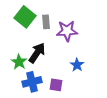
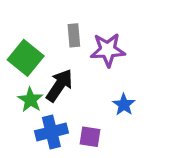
green square: (25, 17) -> (26, 58), moved

